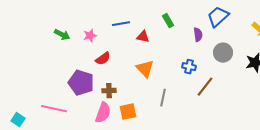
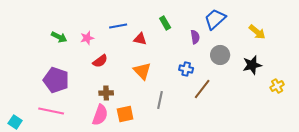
purple pentagon: (81, 83) -> (56, 80), moved

